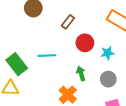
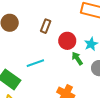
green arrow: (81, 73) -> (77, 58), moved

